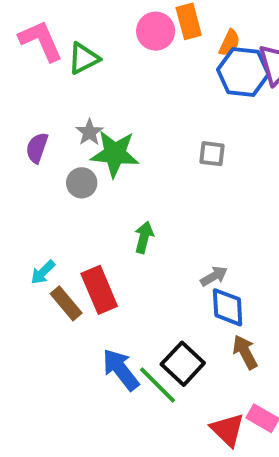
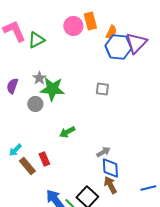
green arrow: (144, 237) -> (67, 132), turned -133
red rectangle: (99, 290) -> (44, 159), size x0.6
brown arrow: (245, 352) -> (110, 185), moved

